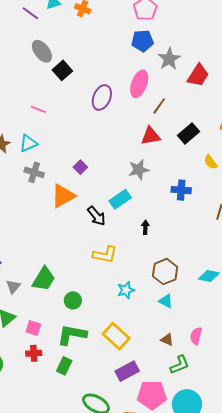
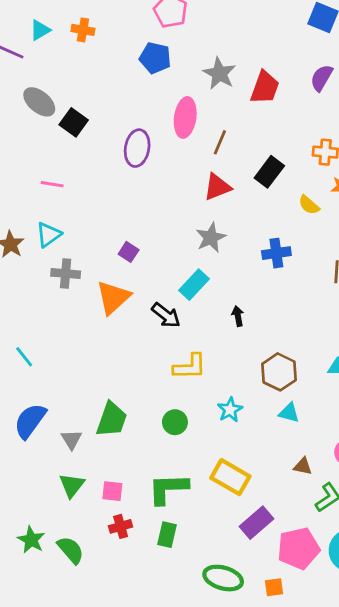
blue pentagon: (143, 41) -> (155, 58), moved, turned 30
green circle: (73, 300) -> (175, 422), moved

